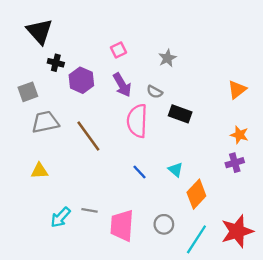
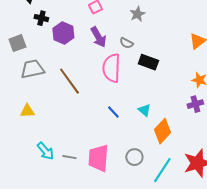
gray line: (89, 210) -> (69, 157), moved
cyan arrow: (60, 217) -> (45, 151), turned -84

